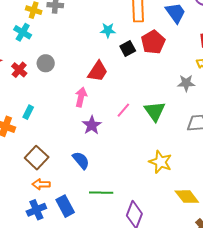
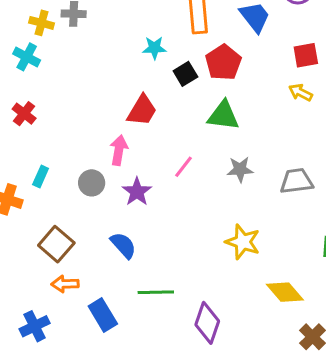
gray circle: (46, 63) -> (92, 183), moved
gray star: (186, 83) -> (240, 169), moved
green triangle: (155, 111) -> (223, 116), moved, turned -45
blue cross: (36, 210) -> (35, 326), moved

